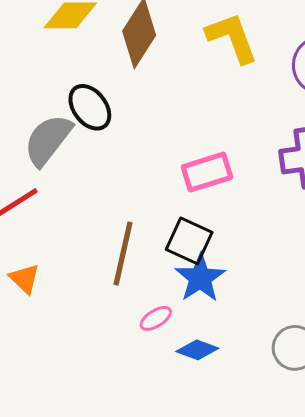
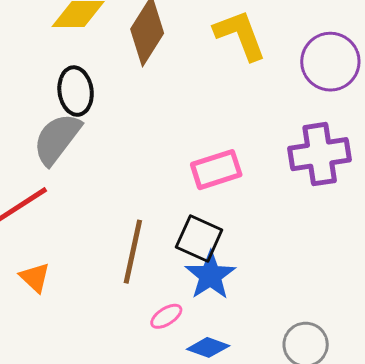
black ellipse: (90, 107) -> (76, 91), moved, turned 30

